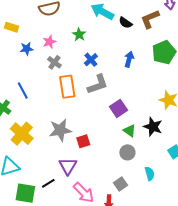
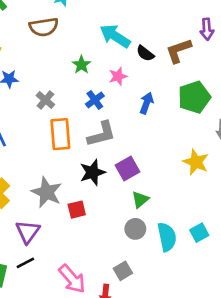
pink star: (49, 42) -> (118, 76), moved
black star: (153, 127) -> (92, 172), moved, turned 30
gray star: (60, 130) -> (47, 192), turned 30
green triangle: (129, 131) -> (140, 199), turned 40
purple triangle: (68, 166) -> (28, 232), moved
cyan semicircle: (150, 174) -> (167, 237), moved, size x1.5

